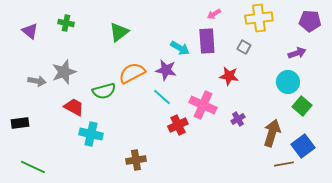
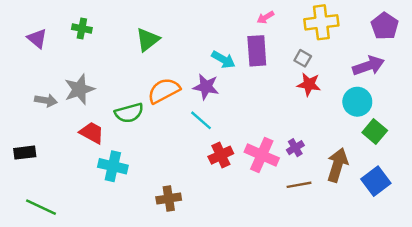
purple pentagon: (310, 21) -> (385, 26), turned 30
purple arrow: (297, 53) -> (368, 66), size x1.4
red star: (229, 76) -> (309, 84), moved
pink cross: (203, 105) -> (262, 155), moved
brown line: (284, 164) -> (299, 185), moved

